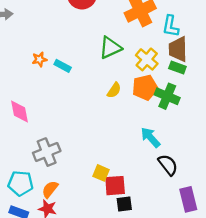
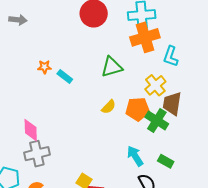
brown trapezoid: (178, 49) -> (172, 104), moved
yellow cross: (147, 59) -> (155, 85), moved
green rectangle: (177, 67) -> (166, 161), moved
pink diamond: (19, 112) -> (31, 130), moved

